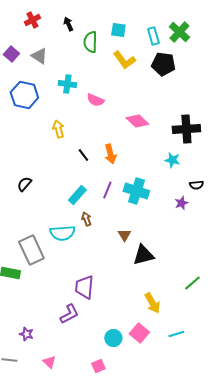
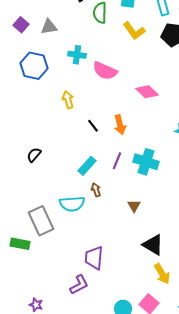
gray triangle: (39, 56) -> (49, 27), turned -42
pink semicircle: (95, 100) -> (105, 71), size x1.4
black triangle: (143, 255) -> (153, 245), moved, turned 45

